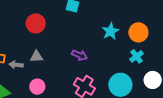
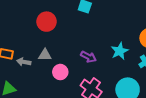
cyan star: (110, 31) -> (120, 51), moved
pink circle: (37, 87) -> (60, 72), moved

